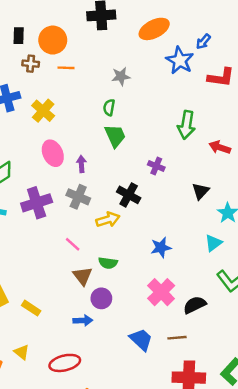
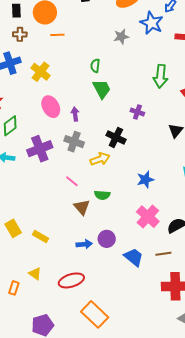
brown cross: (31, 64) -> (20, 34), moved
gray star: (121, 76) -> (121, 37), moved
purple circle: (101, 298) -> (107, 239), moved

